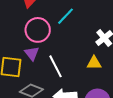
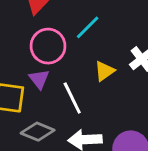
yellow triangle: (94, 63) -> (104, 71), moved, turned -35

